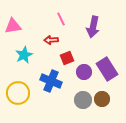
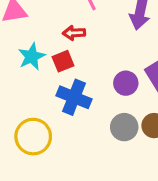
red square: (67, 58) -> (63, 61), moved
yellow circle: (18, 93) -> (33, 137), moved

